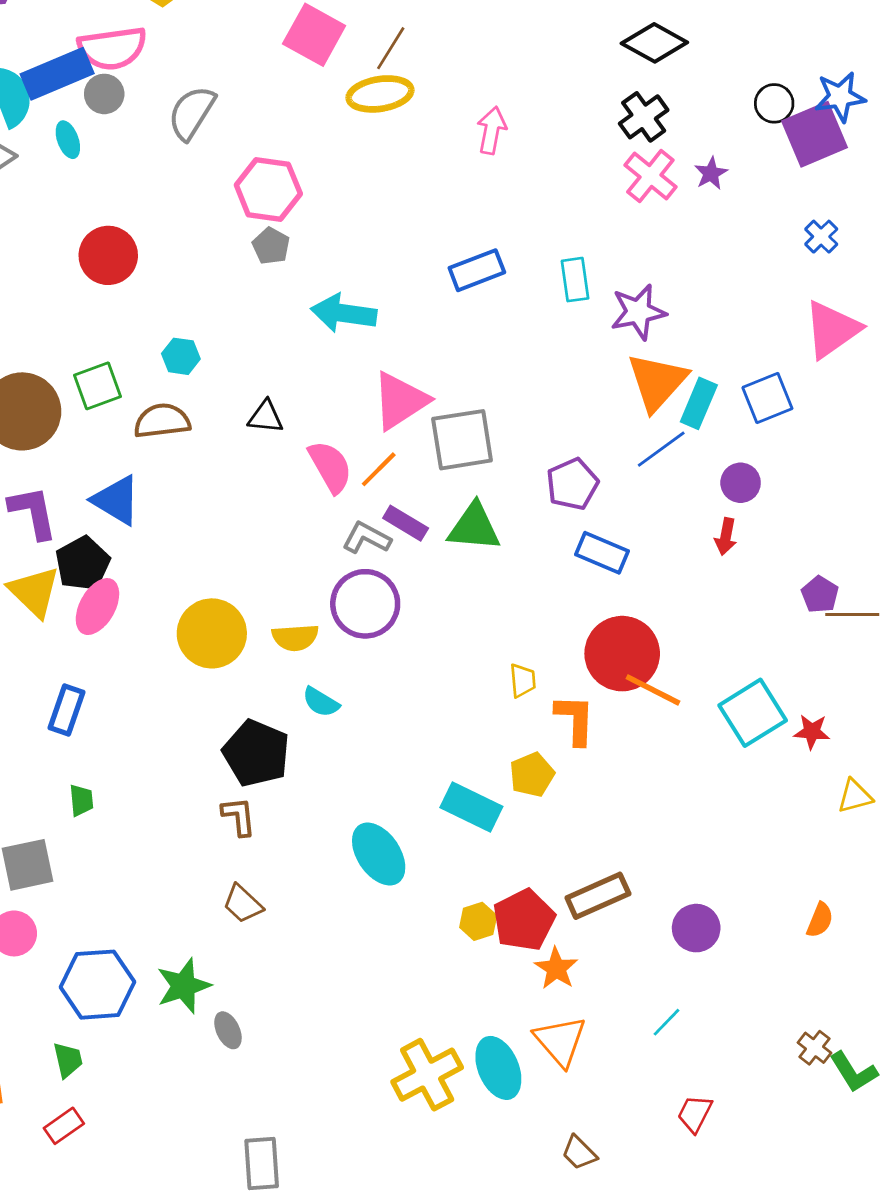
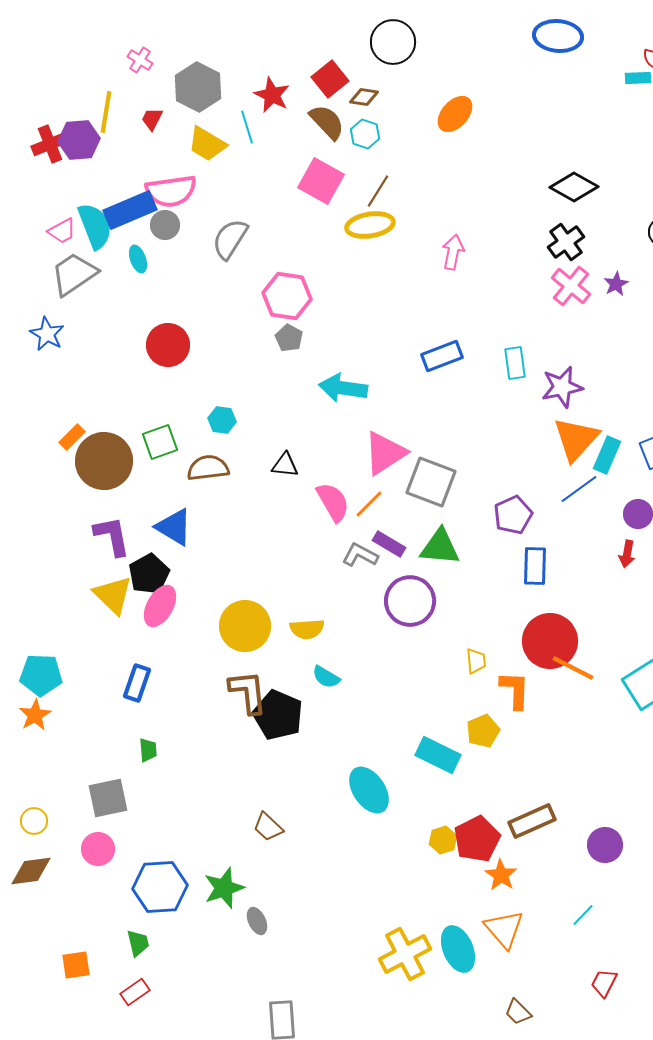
gray square: (462, 440) -> (431, 482), turned 30
blue rectangle: (602, 553) -> (535, 566), turned 69
purple circle: (365, 604) -> (410, 601), moved
brown L-shape: (239, 816) -> (248, 692), moved, size x1.5

